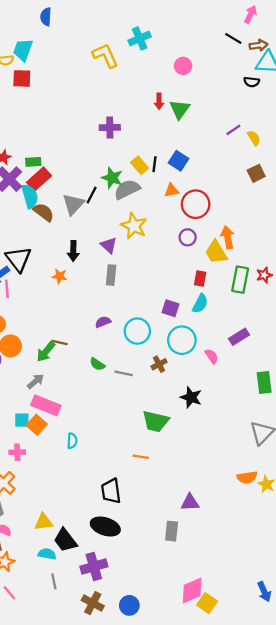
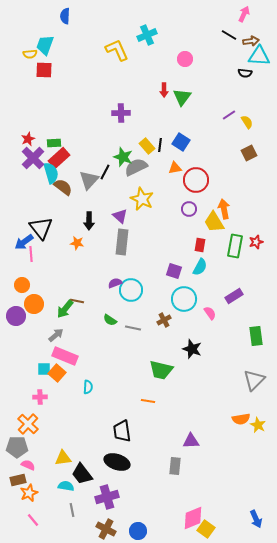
gray rectangle: (111, 275) -> (122, 242), size x1.4
cyan circle: (137, 331) -> (131, 290), moved

